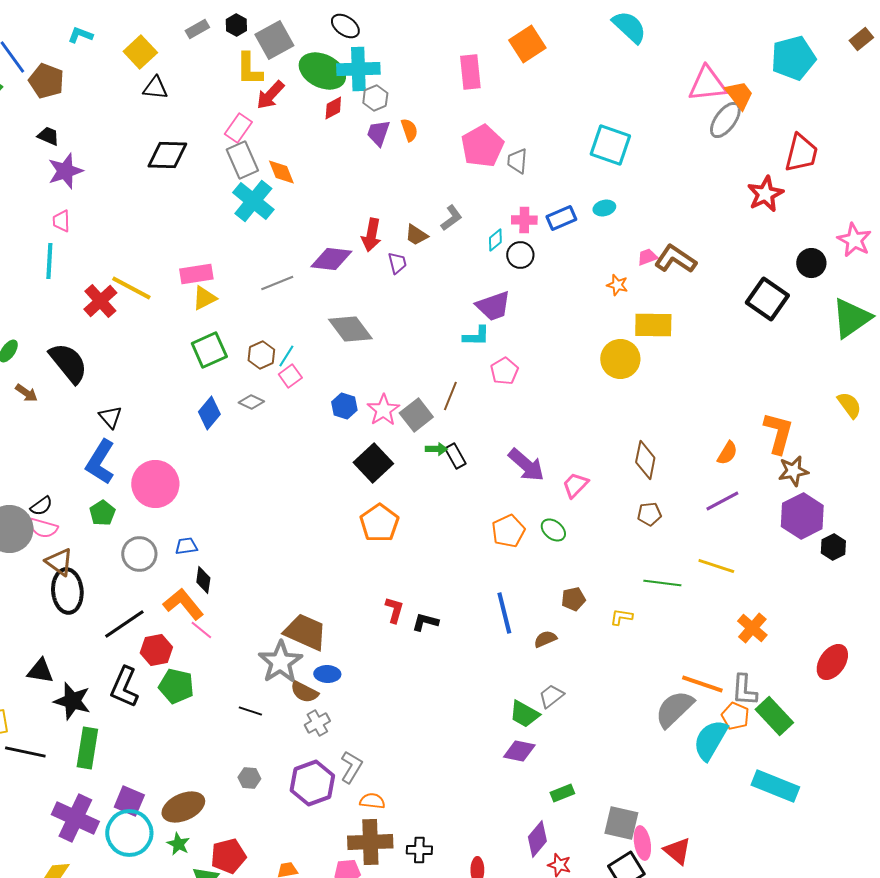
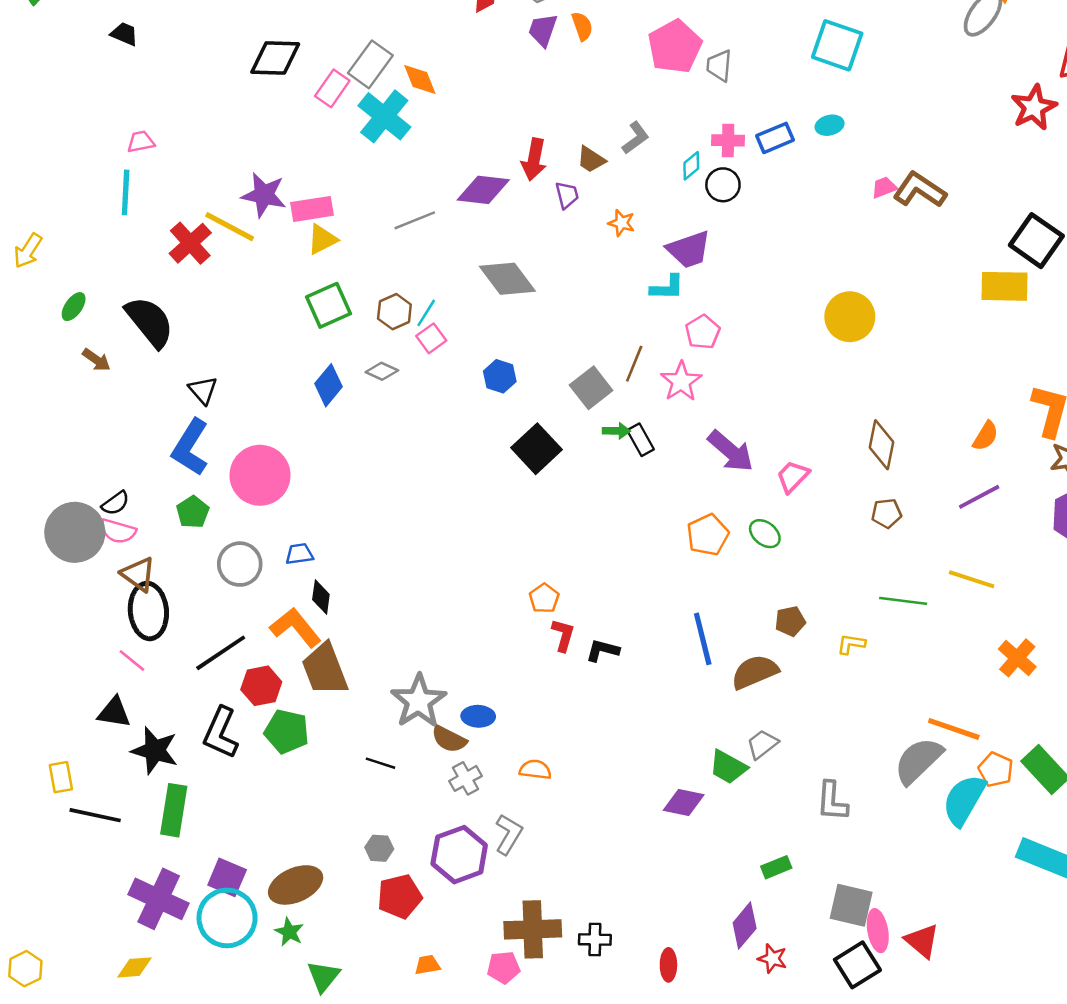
pink rectangle: (238, 128) -> (332, 88), moved
gray rectangle: (242, 160) -> (370, 64), turned 60
purple star: (65, 171) -> (264, 195), moved, turned 30
pink trapezoid: (61, 221) -> (141, 142), turned 80
orange star: (617, 285) -> (622, 223), moved
yellow rectangle: (653, 325) -> (1005, 286), moved
pink star: (383, 410) -> (681, 381), moved
orange pentagon: (379, 523) -> (544, 598), moved, size x0.6
pink line: (201, 630) -> (132, 660), moved
brown trapezoid: (305, 632) -> (325, 669), moved, turned -135
brown semicircle: (545, 639) -> (755, 672), size x1.6
gray L-shape: (744, 690) -> (832, 801), moved
purple diamond: (519, 751) -> (684, 803), moved
orange semicircle: (372, 801) -> (535, 770), moved
red pentagon: (228, 856) -> (400, 896), moved

